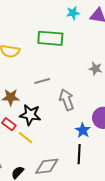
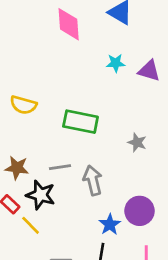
green rectangle: (50, 38) -> (81, 122), moved
gray line: (42, 81) -> (60, 167), moved

